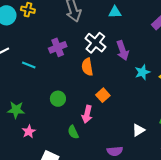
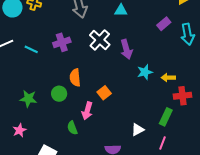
cyan line: (29, 65) -> (31, 49), moved
orange semicircle: (87, 67) -> (75, 78), moved
green star: (16, 110) -> (28, 99), moved
pink star: (29, 131) -> (19, 130), moved

